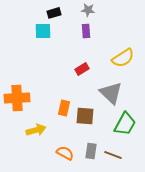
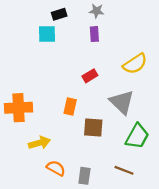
orange rectangle: (64, 108) -> (70, 107), moved
gray rectangle: (91, 151) -> (84, 176), moved
orange semicircle: (65, 153) -> (56, 168), moved

